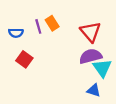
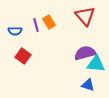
red triangle: (91, 32) -> (85, 16), moved
cyan triangle: (102, 68) -> (96, 64), turned -48

